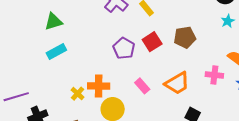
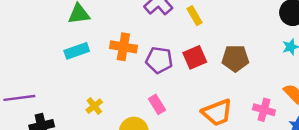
purple pentagon: (124, 48) -> (159, 60), turned -30
orange cross: (99, 86) -> (123, 47), moved
pink rectangle: (142, 86) -> (157, 104), moved

